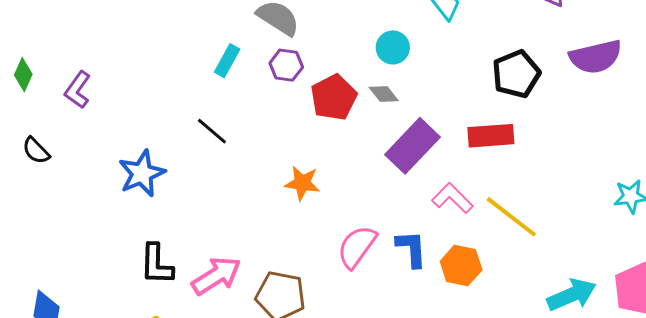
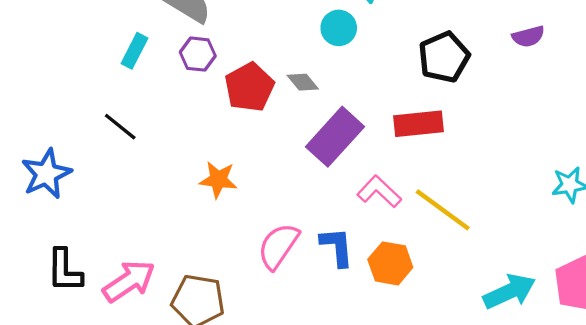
cyan circle: (393, 47) -> (339, 28), moved
purple semicircle: (596, 57) -> (528, 36), size x0.6

